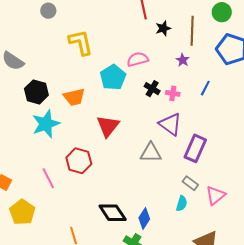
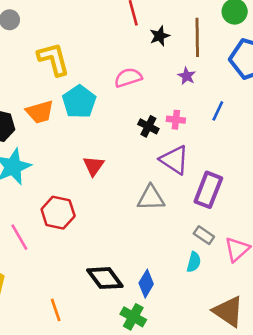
cyan pentagon: (113, 77) -> (79, 102), moved
black cross: (152, 89) -> (148, 126), moved
orange trapezoid: (74, 97) -> (40, 112), moved
red triangle: (108, 126) -> (94, 166), size x0.7

